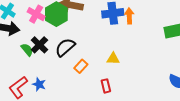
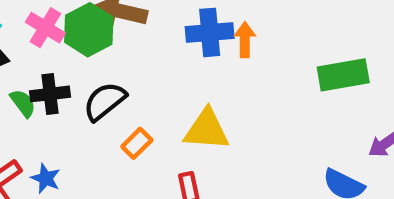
black cross: (39, 45) -> (50, 94), turned 36
yellow triangle: (113, 59) -> (207, 130), size x1.6

